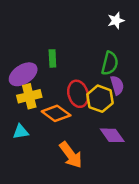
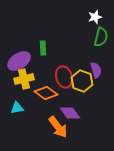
green semicircle: (110, 63) -> (101, 37), moved
purple diamond: (112, 135) -> (70, 113), moved

